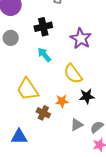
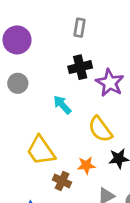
black cross: (43, 27) -> (80, 67), moved

